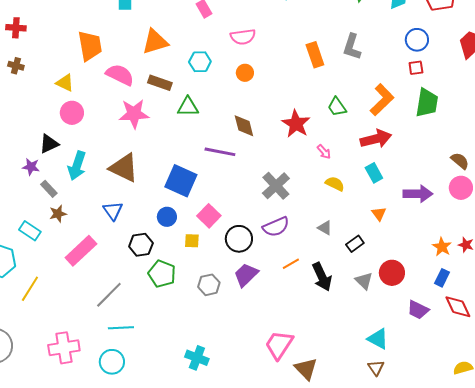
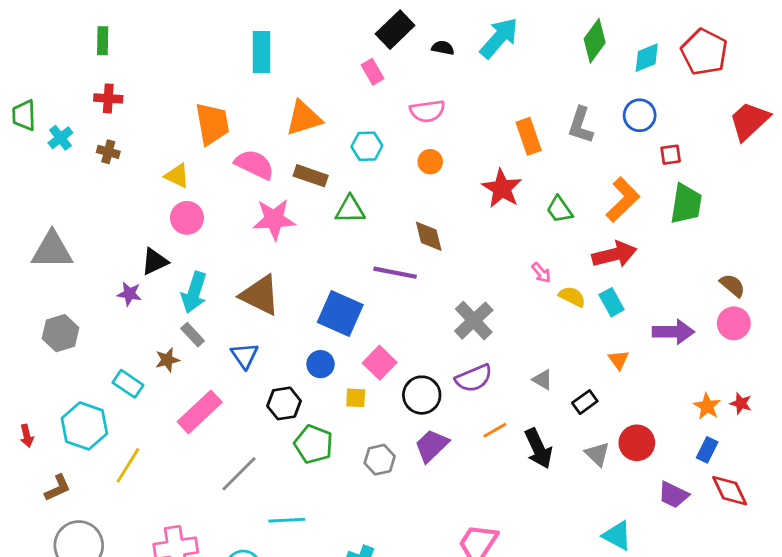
blue circle: (417, 40) -> (640, 115), moved
red star: (296, 124) -> (502, 188), moved
yellow semicircle: (335, 184) -> (572, 297), moved
gray rectangle: (49, 189) -> (193, 335), moved
cyan line: (121, 328) -> (287, 520), moved

